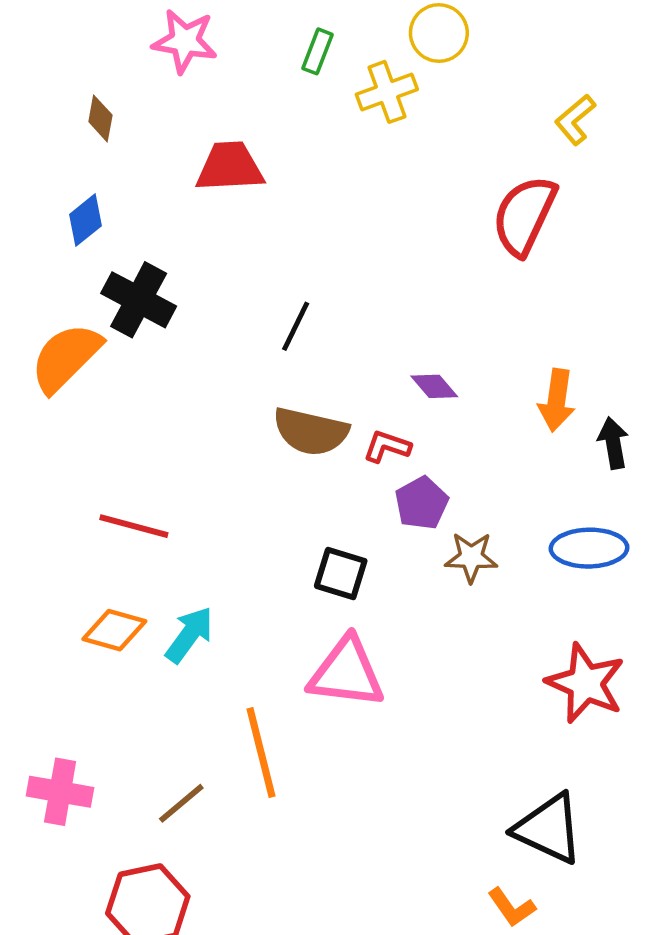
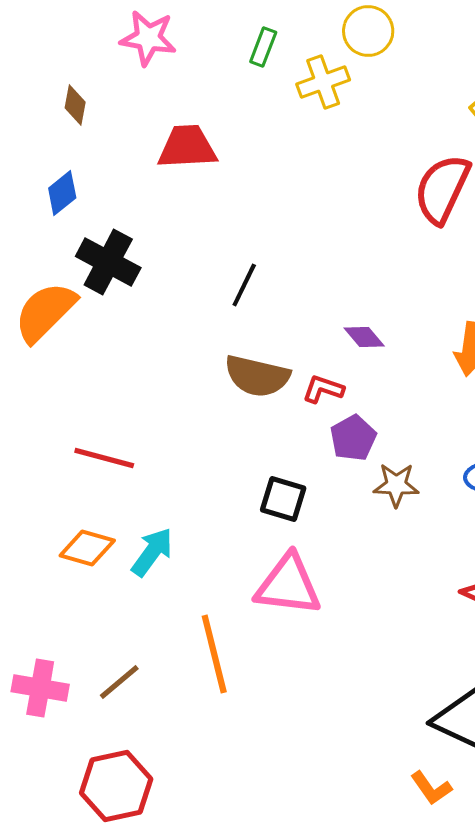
brown line: (181, 803) -> (119, 682), moved

